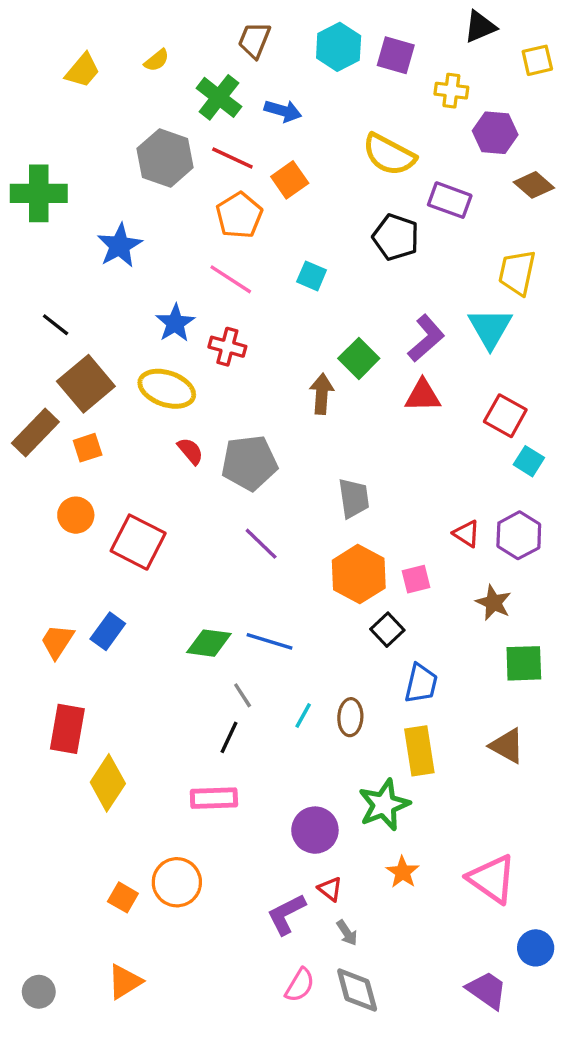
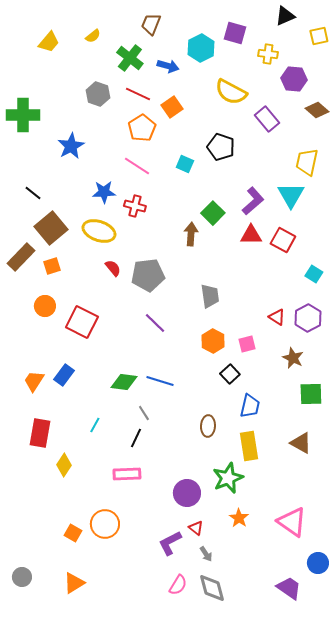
cyan hexagon: (339, 47) -> (201, 48), moved
gray hexagon: (165, 158) -> (98, 94), size x0.7
purple rectangle: (450, 200) -> (267, 119), turned 30
black pentagon: (396, 237) -> (221, 147), moved
blue star: (175, 323) -> (104, 192), turned 30
red square: (505, 416) -> (283, 240), moved
orange hexagon: (359, 574) -> (213, 341), size x0.7
cyan line: (303, 716) -> (95, 425), moved
yellow diamond: (108, 783) -> (64, 465), size x0.7
gray circle: (39, 992) -> (22, 577), moved

